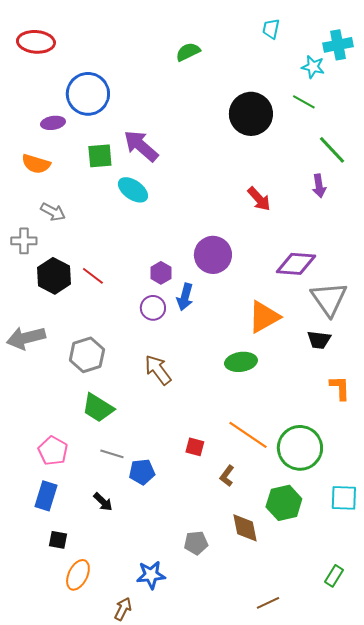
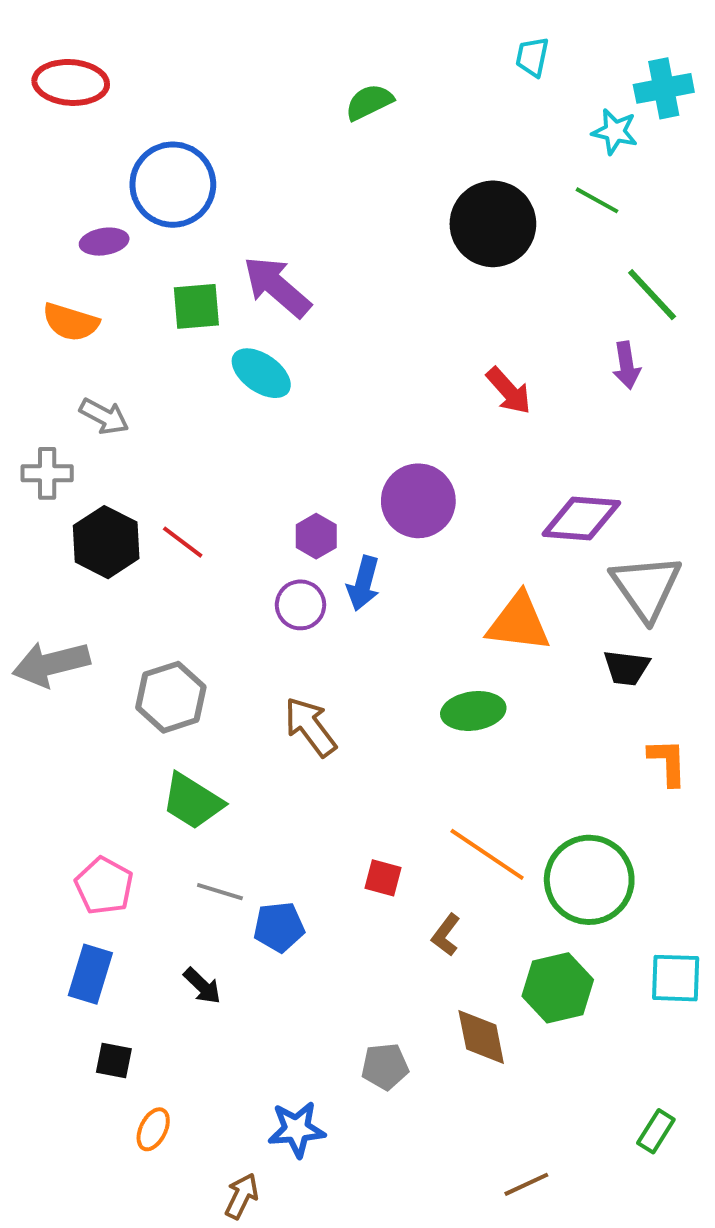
orange triangle: (264, 317) -> (518, 623), turned 36
orange ellipse: (78, 575) -> (153, 1129), size x0.7

